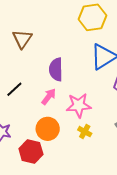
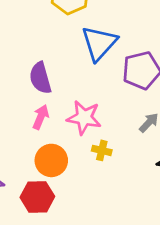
pink star: (79, 105) -> (84, 118), turned 30

